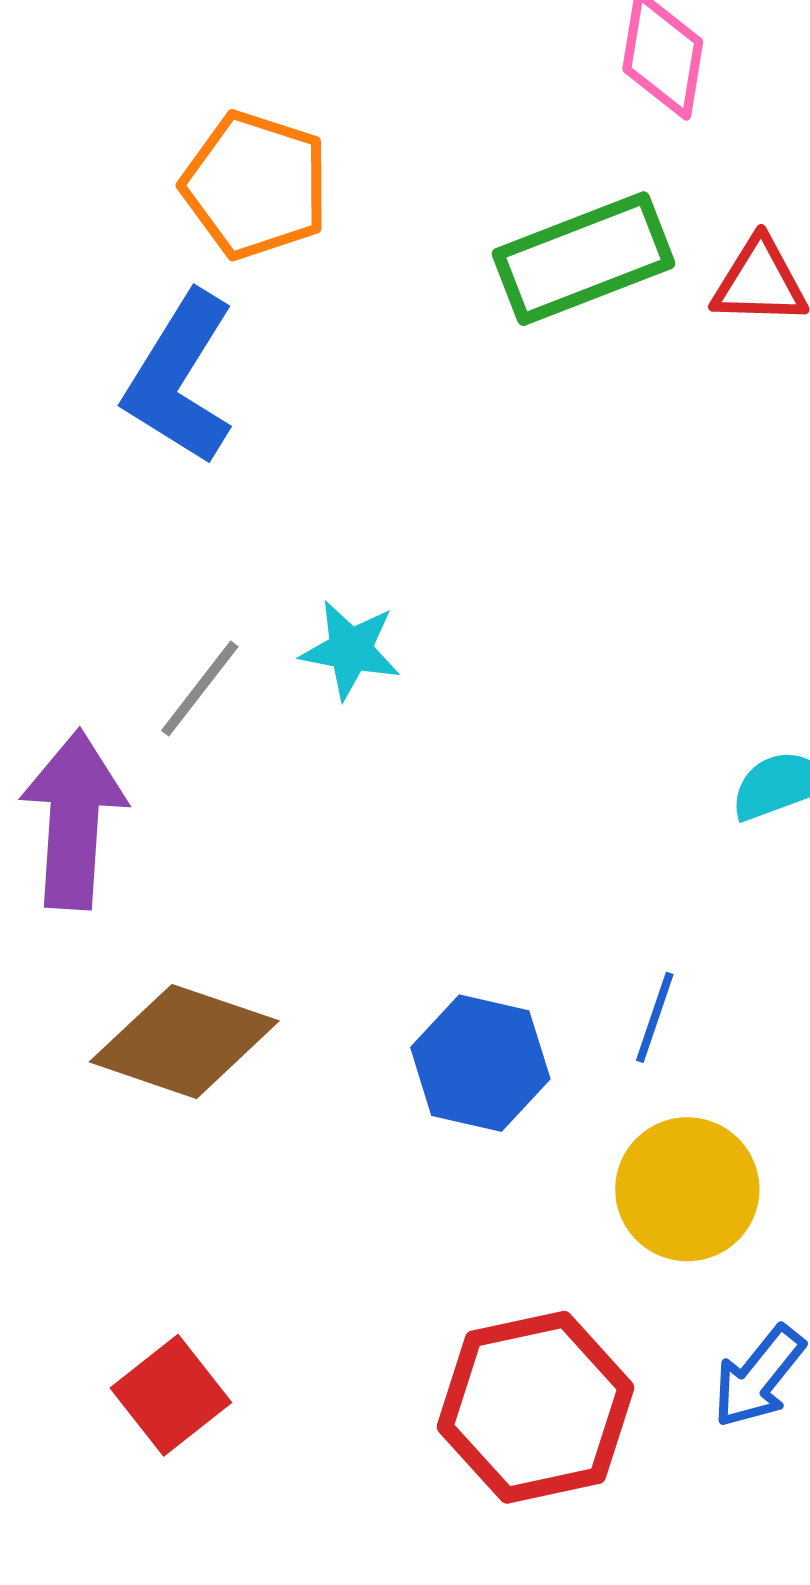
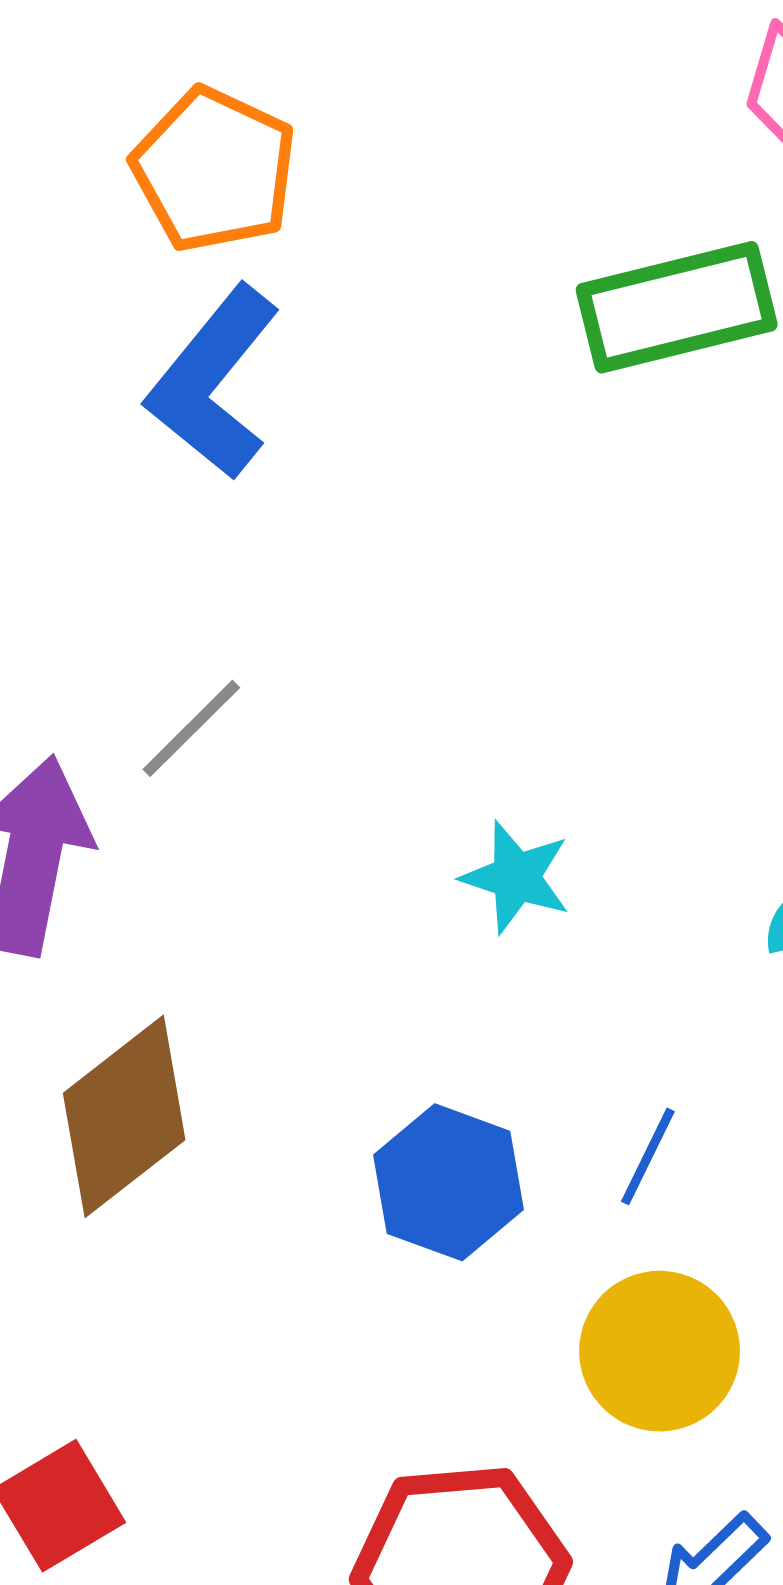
orange pentagon: (255, 185) -> (214, 170), moved
cyan star: (350, 650) -> (516, 877), moved
brown diamond: (184, 1041) -> (124, 1116), turned -64

